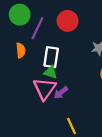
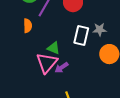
white rectangle: (51, 57) -> (81, 36), moved

